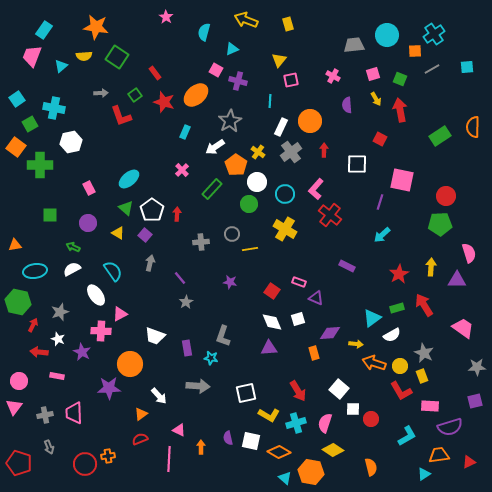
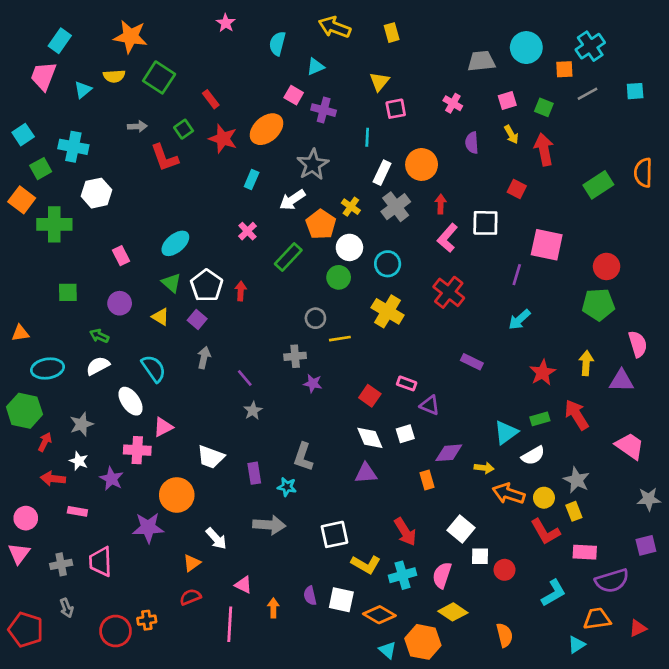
pink L-shape: (316, 189) -> (447, 238), moved
gray cross: (201, 242) -> (295, 356), moved

